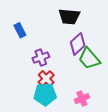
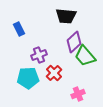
red cross: (46, 79) -> (54, 73), moved
cyan pentagon: (45, 94) -> (28, 78), moved

